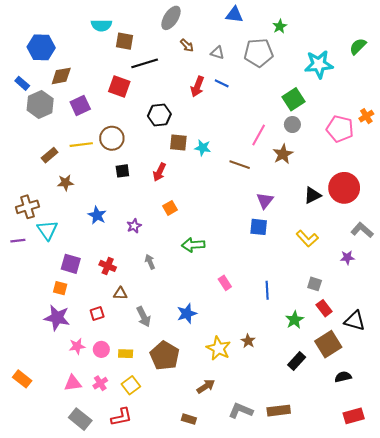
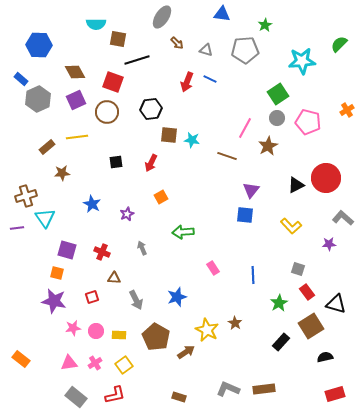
brown diamond: (61, 76) -> (75, 72), moved, turned 70
pink pentagon: (340, 129) -> (308, 122), moved
brown circle: (112, 138) -> (107, 112), moved
brown arrow: (206, 386) -> (186, 352), moved

